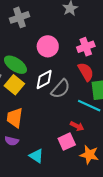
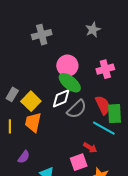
green ellipse: (15, 65) -> (70, 83), moved
red semicircle: (86, 72) -> (103, 105), moved
orange trapezoid: (15, 118) -> (33, 122), moved
purple semicircle: (12, 141) -> (24, 157), turned -72

